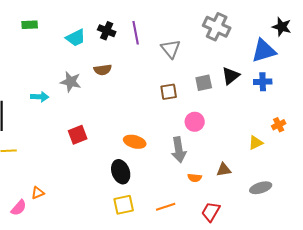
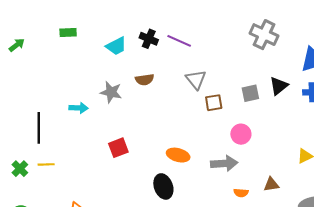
purple line: (136, 33) -> (179, 41), turned -55
gray triangle: (171, 49) -> (196, 80), moved
gray arrow: (179, 150) -> (224, 163), turned -85

